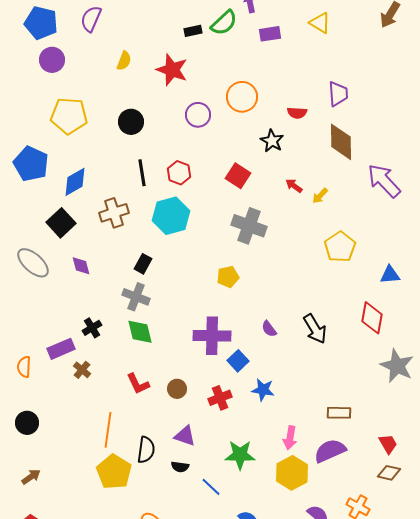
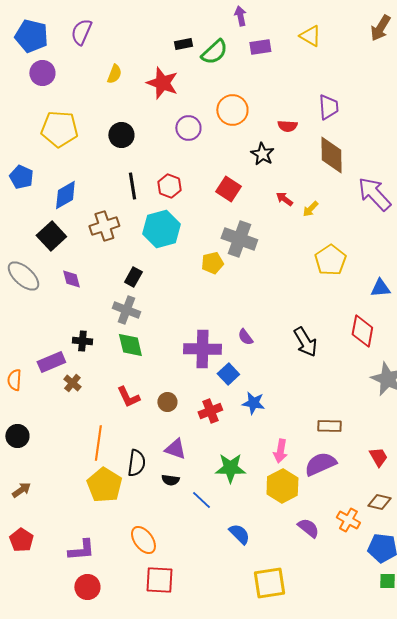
green semicircle: (224, 23) -> (214, 52), moved
blue pentagon: (31, 164) -> (21, 177), size x0.7
yellow pentagon: (228, 277) -> (212, 263), moved
black cross: (92, 328) -> (82, 341), turned 36
purple semicircle: (269, 329) -> (245, 337), moved
brown diamond: (389, 473) -> (379, 502), moved

